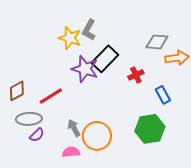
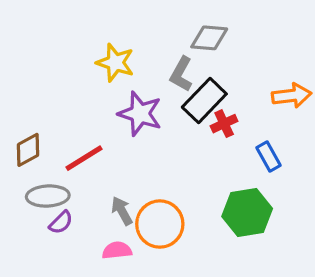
gray L-shape: (89, 30) -> (181, 74), moved
gray diamond: (157, 42) -> (209, 38), moved
black rectangle: (105, 59) -> (204, 100), moved

